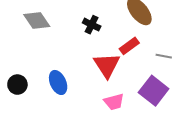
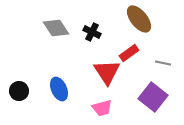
gray diamond: (37, 21) -> (56, 28), moved
pink trapezoid: (114, 102) -> (102, 108), moved

